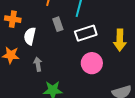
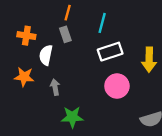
gray rectangle: (58, 24) -> (65, 34), moved

